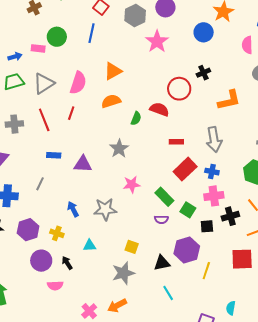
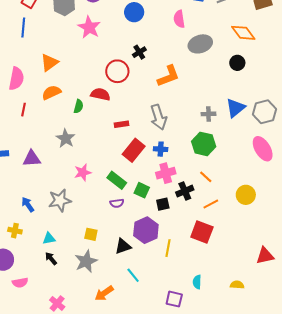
red line: (71, 113) -> (23, 110), moved
red square: (242, 259) -> (202, 232), turned 30
black arrow: (67, 263) -> (51, 258), moved
orange arrow: (117, 306) -> (104, 293), moved

